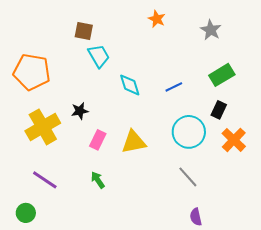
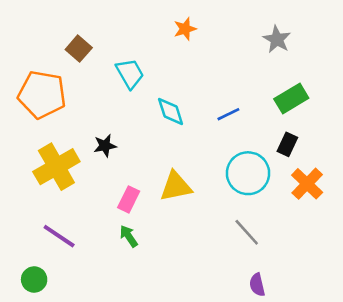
orange star: (157, 19) -> (185, 29), moved, turned 30
brown square: (84, 31) -> (79, 49), moved, turned 30
pink rectangle: (98, 140) -> (129, 199), moved

